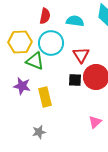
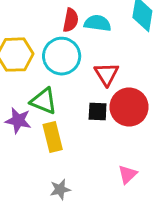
red semicircle: (45, 16) -> (71, 20), moved
green triangle: (35, 61) -> (44, 101), moved
gray star: (39, 132) -> (60, 189), moved

